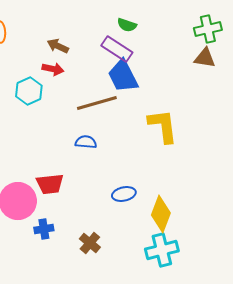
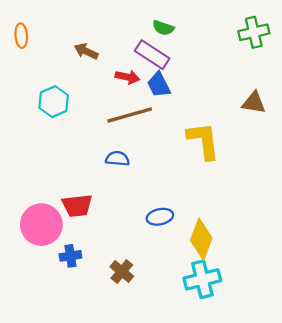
brown triangle: (205, 58) -> (254, 103), moved
red arrow: (53, 69) -> (127, 77), moved
blue trapezoid: (123, 76) -> (159, 85), size x0.7

